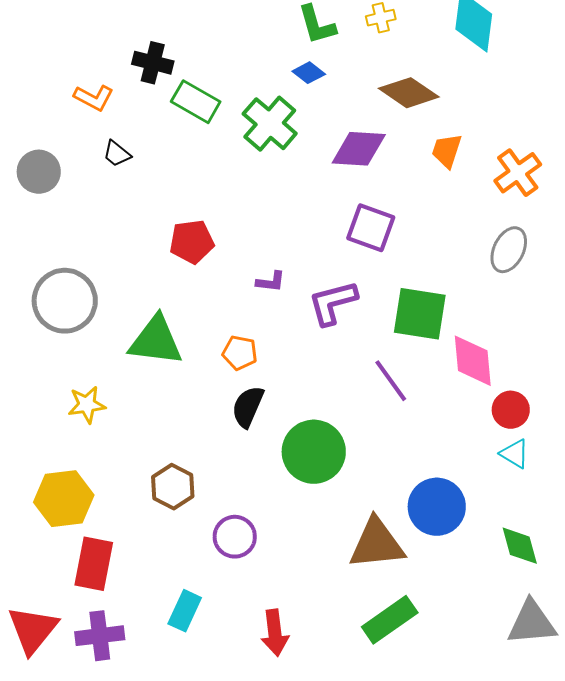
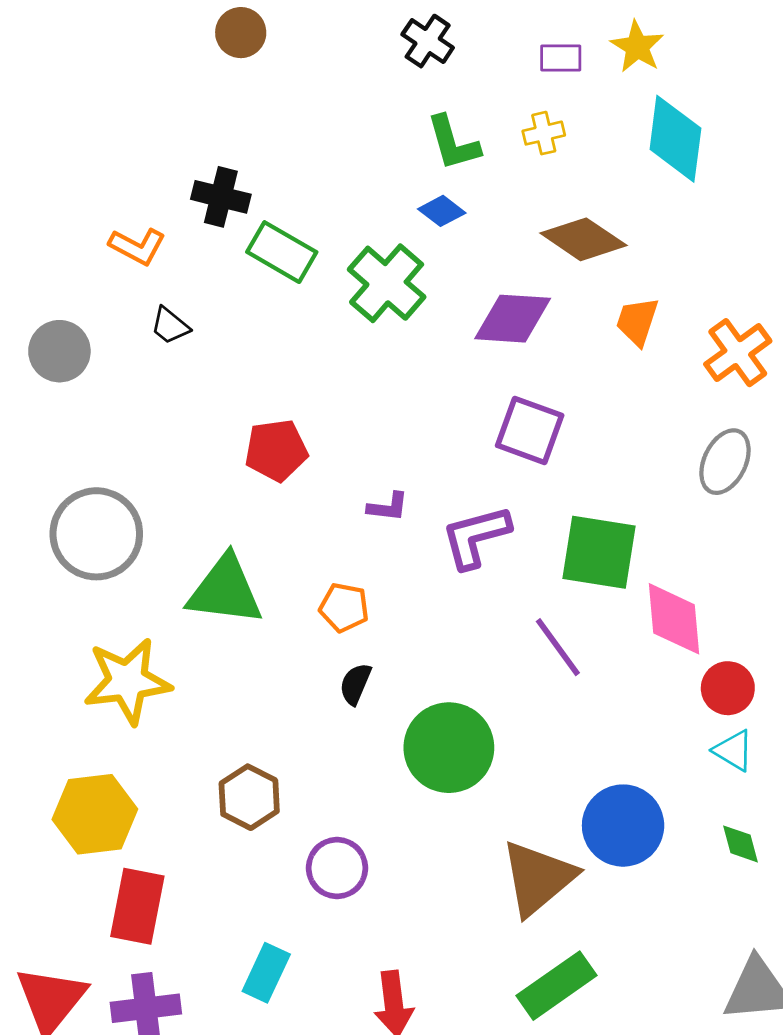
yellow star: (87, 405) -> (127, 681), size x1.6
black semicircle: (248, 407) -> (355, 684), size x0.7
brown triangle: (377, 544) -> (538, 878), turned -34
green diamond: (520, 546) -> (741, 844), moved, size x0.7

